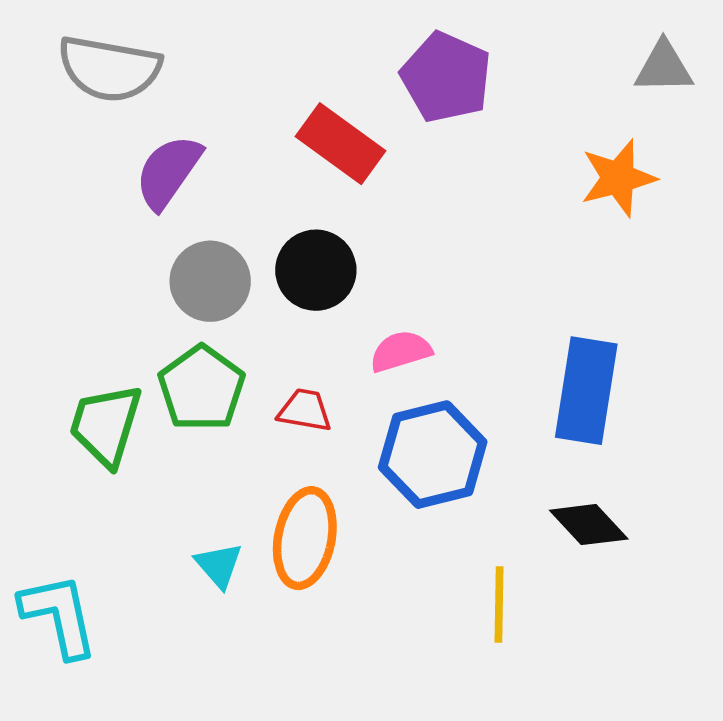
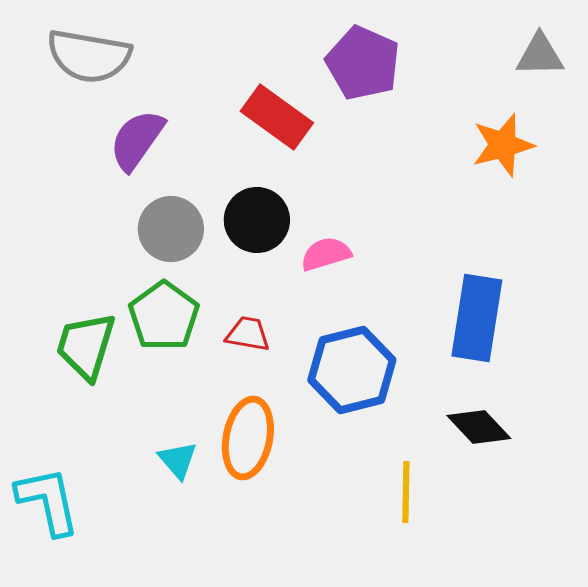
pink semicircle: (401, 351) -> (326, 254), moved

